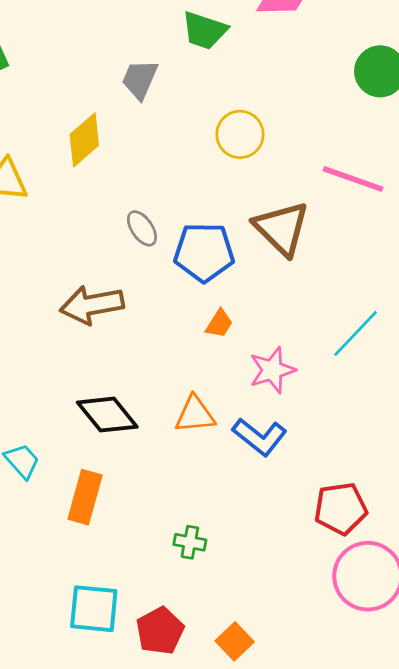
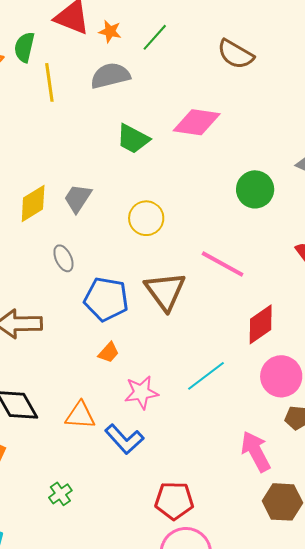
gray trapezoid: (140, 79) -> (78, 198), moved
gray ellipse: (142, 228) -> (63, 258), moved
green cross: (190, 542) -> (60, 494), moved, turned 35

